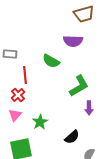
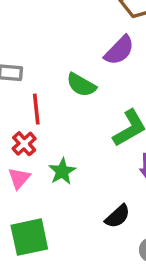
purple semicircle: (73, 41) -> (119, 50), turned -48
green star: (40, 122) -> (62, 171), moved

